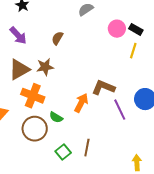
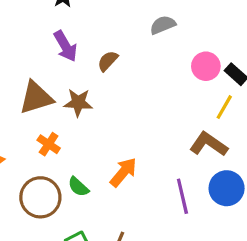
purple arrow: (18, 35) -> (65, 46), moved
brown L-shape: (103, 87) -> (209, 144), moved
orange cross: (33, 96) -> (49, 144), size x0.6

